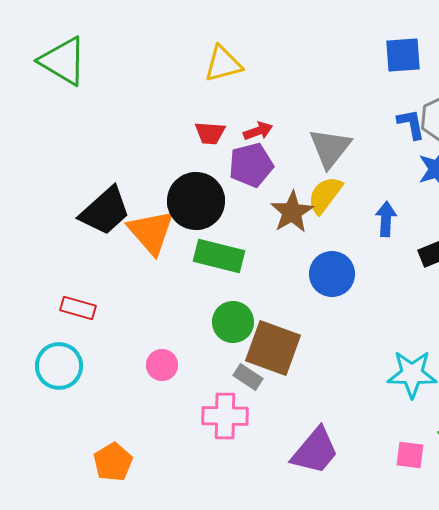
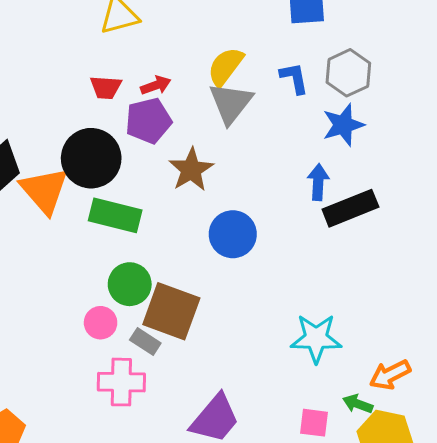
blue L-shape: (411, 124) -> (294, 78), moved
yellow semicircle: (325, 195) -> (225, 67), moved
blue arrow: (386, 219) -> (318, 182), moved
pink circle: (162, 365) -> (101, 323), moved

